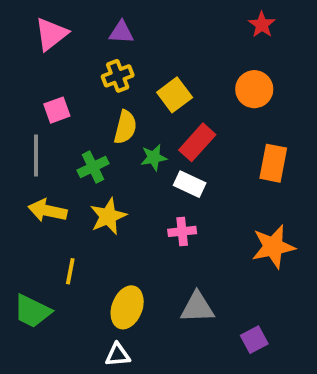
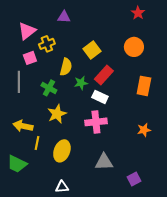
pink triangle: (51, 34) -> (27, 31), moved
yellow cross: (118, 76) -> (47, 44), moved
green cross: (93, 167) -> (49, 88), turned -35
yellow arrow: (47, 211) -> (23, 126), moved
pink cross: (182, 231) -> (96, 122), size x1.5
orange star: (273, 247) -> (144, 130), size x0.6
yellow ellipse: (127, 307) -> (62, 151), moved

